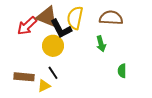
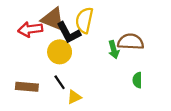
brown semicircle: (111, 18) -> (131, 42), moved
red arrow: (27, 26) -> (30, 29), turned 35
yellow triangle: (44, 86) -> (74, 97), moved

